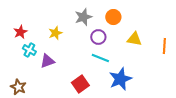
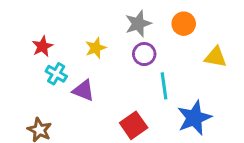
purple circle: (98, 37) -> (144, 54), moved
cyan line: (100, 58) -> (164, 86), turned 60
purple triangle: (47, 61) -> (83, 90), turned 42

